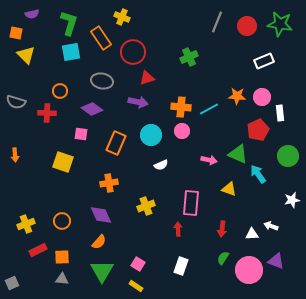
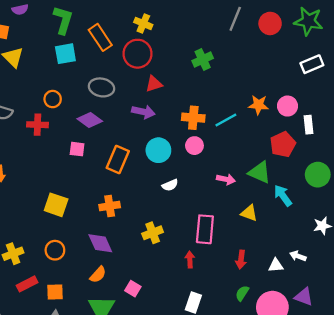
yellow cross: (122, 17) -> (143, 23), moved
white rectangle: (264, 61) -> (312, 64), moved
yellow square: (63, 162) -> (56, 205), moved
pink square: (138, 264) -> (133, 289), moved

